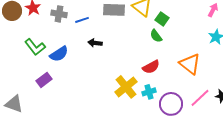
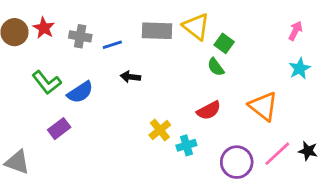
yellow cross: (126, 87) -> (160, 130), moved, size x0.7
cyan cross: (149, 92) -> (186, 145), moved

